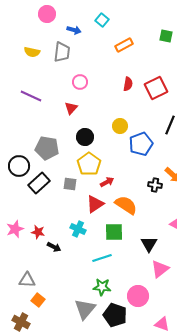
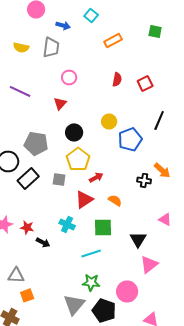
red square: (156, 88) -> (145, 83), size x0.7
orange semicircle: (126, 205) -> (115, 200), size x0.6
orange square: (38, 300) -> (27, 295), turned 32

